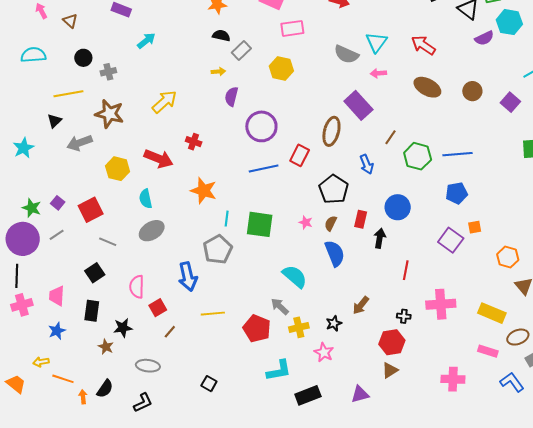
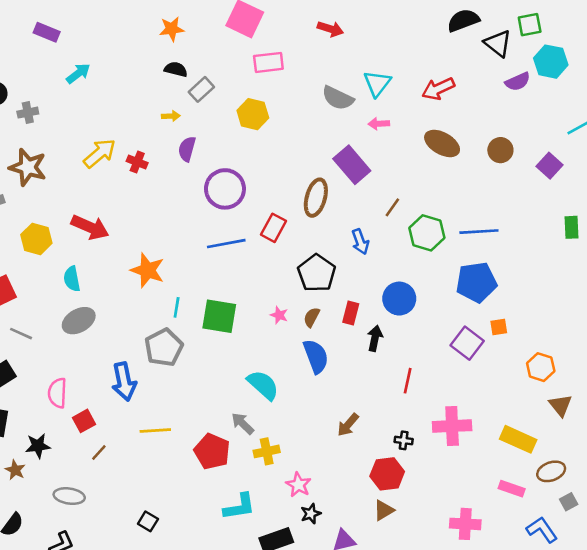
red arrow: (423, 45) -> (438, 89), turned -60
red cross: (194, 142) -> (137, 162), moved
blue pentagon: (457, 193) -> (476, 282), size x1.4
black star: (334, 323) -> (311, 514), moved

